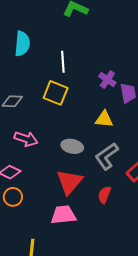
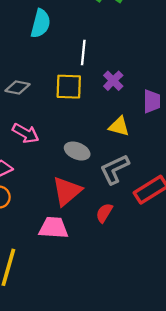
purple cross: (107, 80) -> (113, 81), moved
yellow square: (56, 93) -> (69, 87), turned -30

